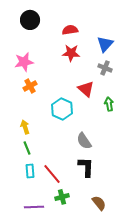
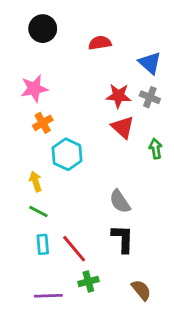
blue triangle: (105, 44) -> (150, 63), turned -30
red star: (71, 53) -> (118, 96), moved
cyan hexagon: (62, 109) -> (67, 154), moved
green line: (27, 148) -> (38, 211), turned -40

